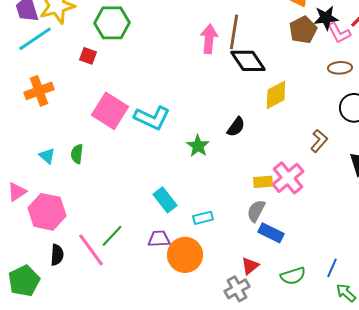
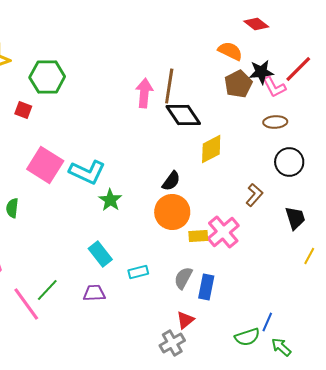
green star: (198, 146) -> (110, 200), moved
gray semicircle: (256, 211) -> (183, 278), moved
blue rectangle: (271, 233) -> (206, 287), turned 75
orange circle: (185, 255) -> (172, 212), moved
green semicircle: (293, 276) -> (247, 337), moved

